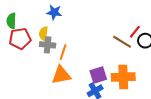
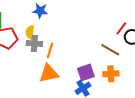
brown line: (122, 42) -> (110, 50), moved
orange cross: (123, 77) -> (111, 74), size x0.7

